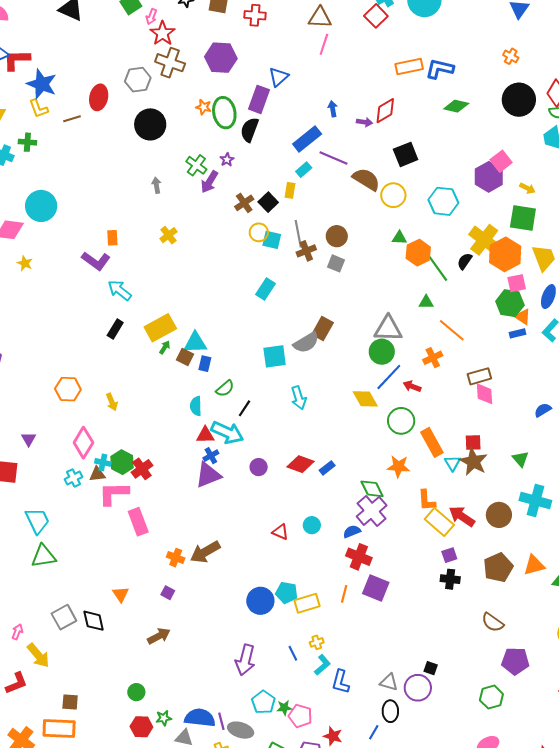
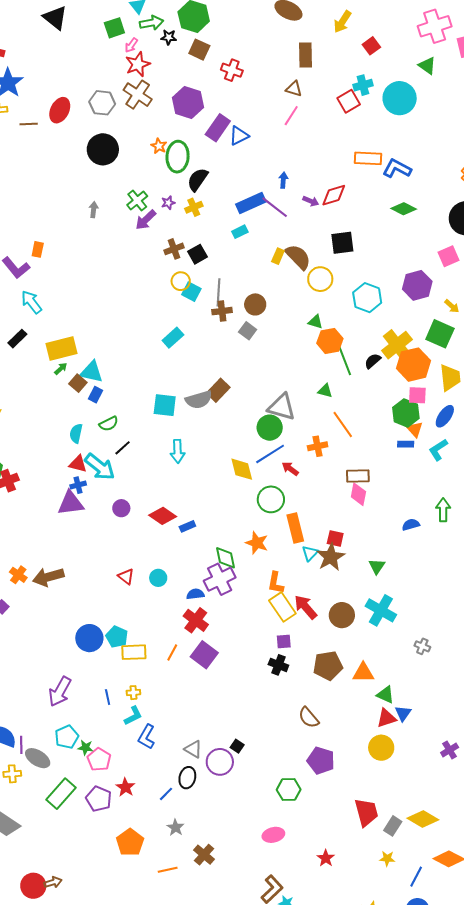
brown triangle: (320, 18) -> (294, 89), size x0.7
purple rectangle: (259, 99) -> (218, 128), moved
purple line: (333, 158) -> (275, 207), moved
pink square: (501, 161) -> (449, 256), moved
yellow rectangle: (290, 190) -> (278, 256), moved
yellow cross: (168, 235) -> (194, 207), moved

